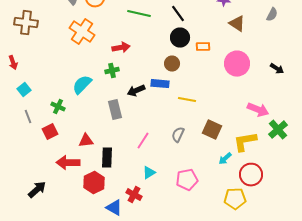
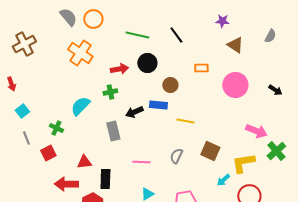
brown cross: (26, 23) -> (24, 44), turned -35
black circle: (180, 38) -> (147, 63), moved
pink line: (143, 141) -> (141, 162), turned 60

